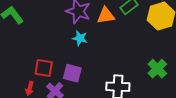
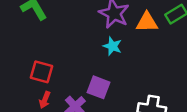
red square: (44, 68) -> (42, 72), moved

